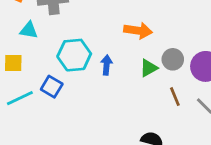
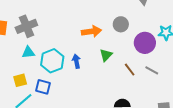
cyan triangle: (29, 30) -> (28, 52), moved
gray circle: (173, 59) -> (121, 24), moved
yellow square: (13, 63) -> (20, 80), moved

